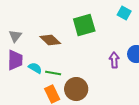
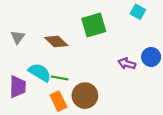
purple trapezoid: (15, 60) -> (18, 87), moved
purple arrow: (114, 60) -> (127, 64), turned -70
cyan semicircle: (35, 68) -> (40, 72), size x1.5

